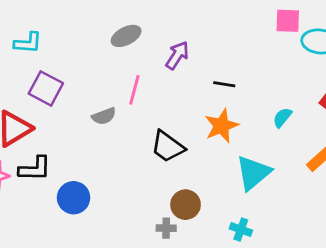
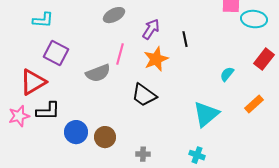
black line: (224, 84) -> (185, 39), moved, turned 70
gray semicircle: (104, 116) -> (98, 73), size x1.4
orange star: (221, 126) -> (156, 59), moved
brown circle: (186, 205) -> (105, 137), moved

